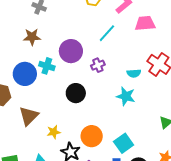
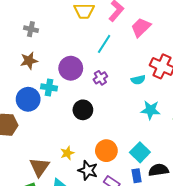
pink trapezoid: (145, 23) -> (141, 27), turned -30
cyan star: (126, 96) -> (151, 110), moved
brown triangle: (29, 116) -> (39, 167), moved

